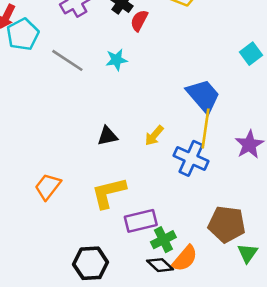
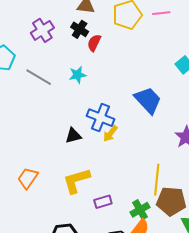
yellow line: (205, 128) -> (157, 180), moved
blue cross: (191, 158) -> (101, 118), moved
purple rectangle: (141, 221) -> (103, 202), size x0.7
green cross: (163, 240) -> (140, 210), moved

